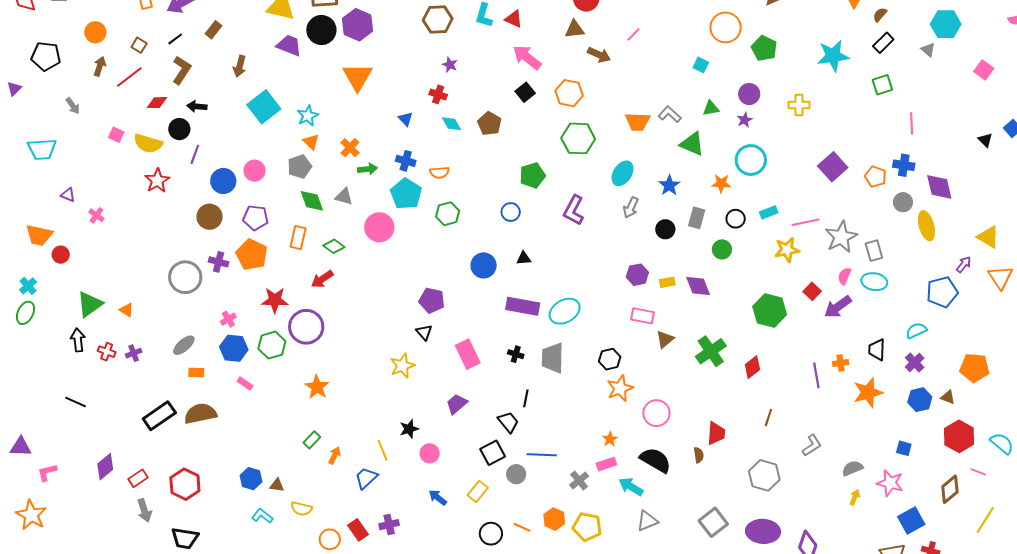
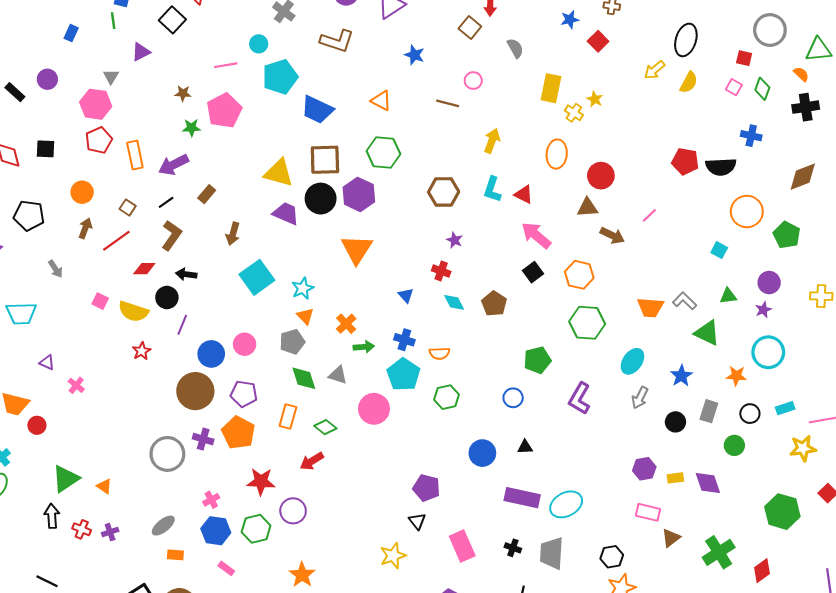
red star: (157, 181) -> (142, 351), size x0.7
brown circle: (210, 217) -> (195, 391), size x1.4
purple circle: (306, 327) -> (293, 511), size x0.7

